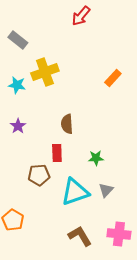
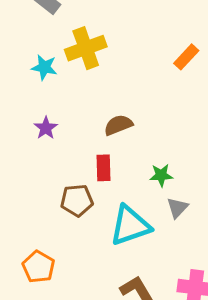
brown semicircle: (67, 124) -> (118, 125), turned 72
gray triangle: (106, 190) -> (177, 208), moved

